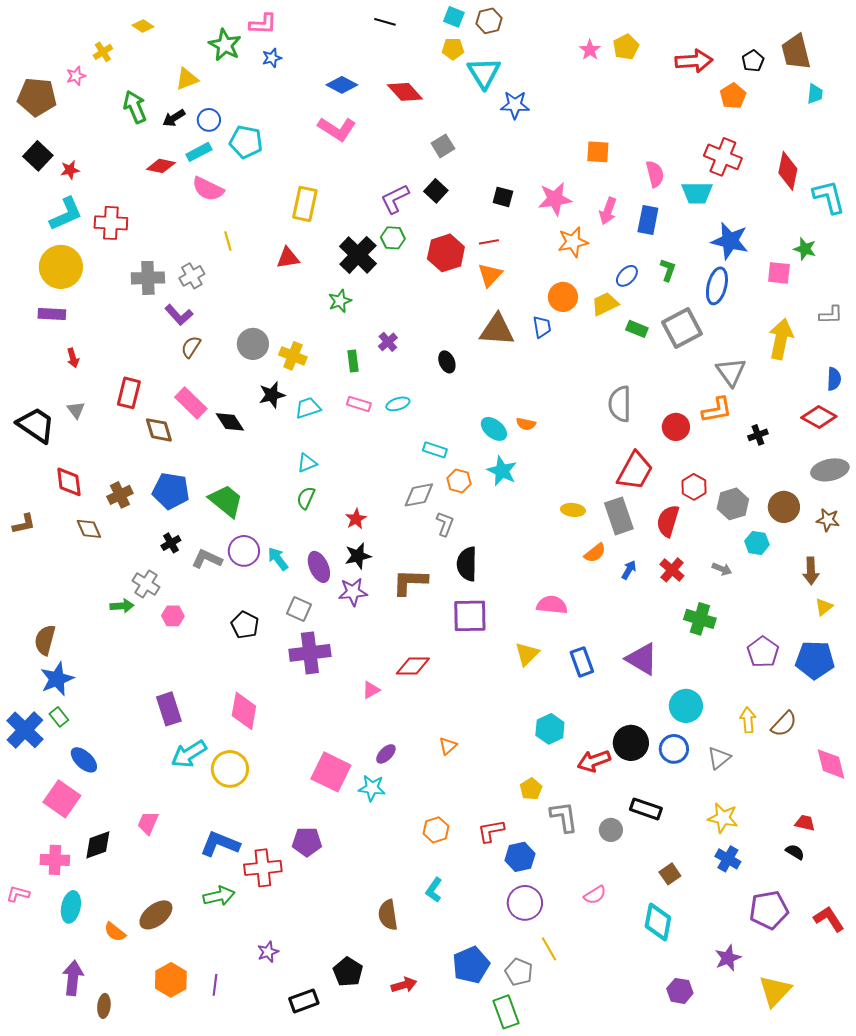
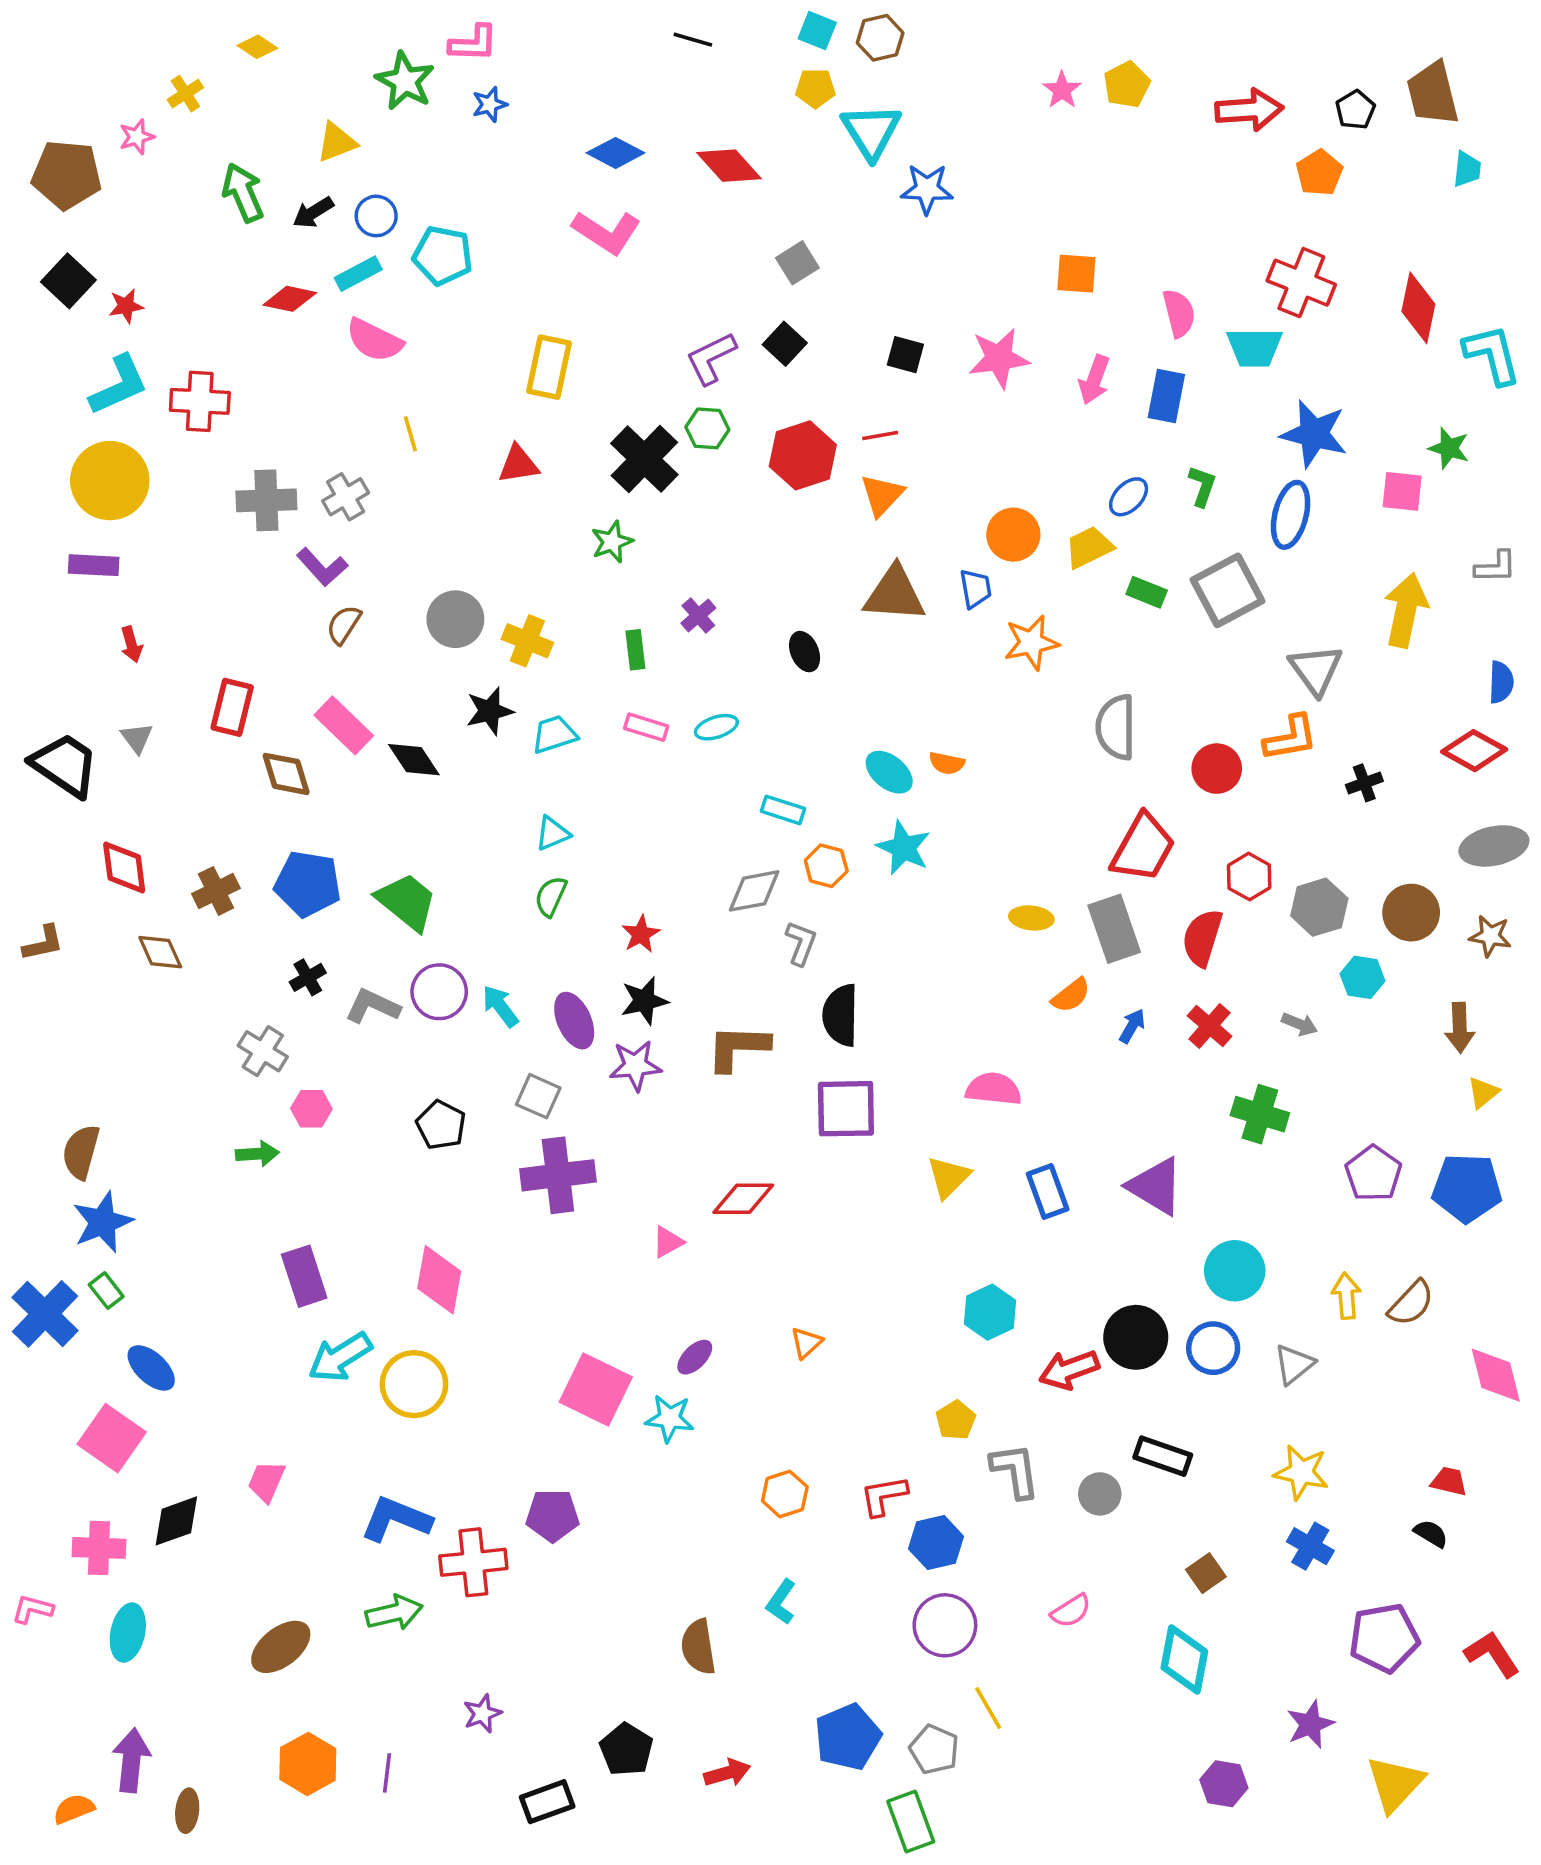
orange star: (573, 242) -> (1031, 643), moved
green arrow: (122, 606) -> (257, 1154), moved
orange semicircle: (115, 932) -> (74, 1809), moved, turned 120

